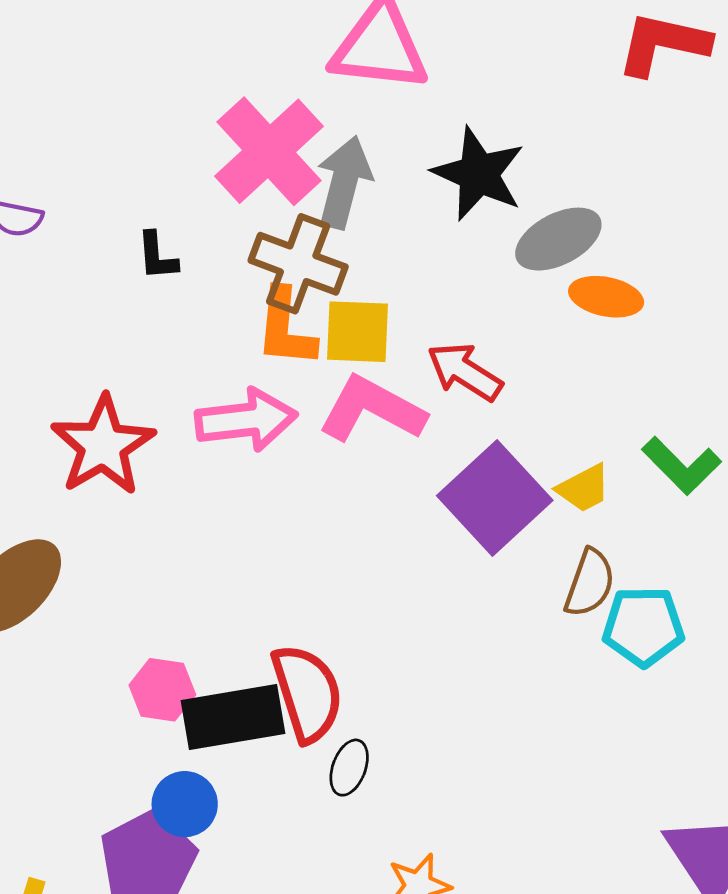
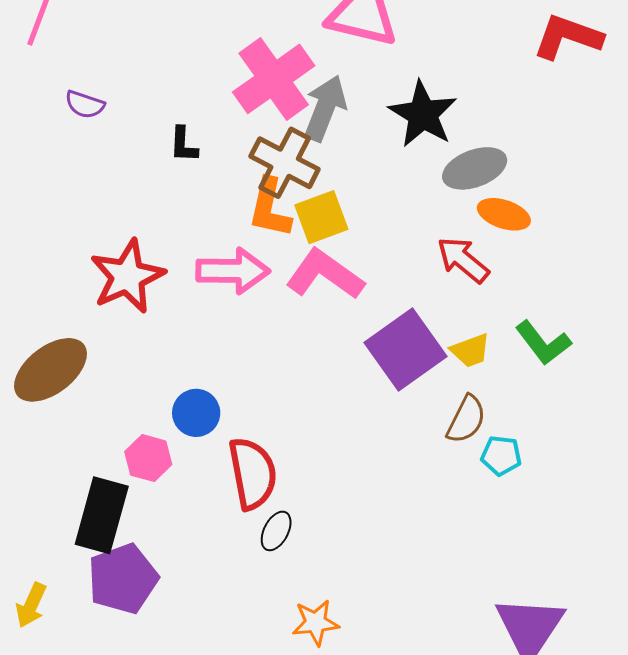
yellow square: (358, 332) -> (321, 217), turned -30
red arrow: (465, 372) -> (463, 260), moved
cyan pentagon: (643, 626) -> (501, 456), size x0.7
black rectangle: (233, 717) -> (102, 515), moved, turned -72
blue circle: (185, 804) -> (196, 413), moved

